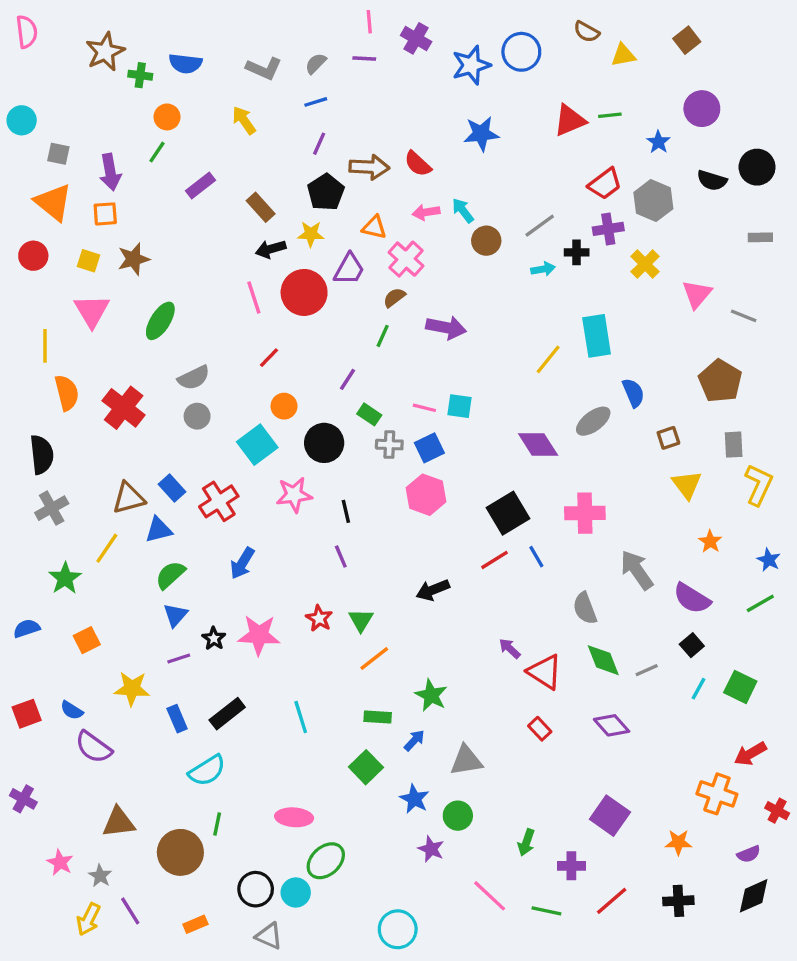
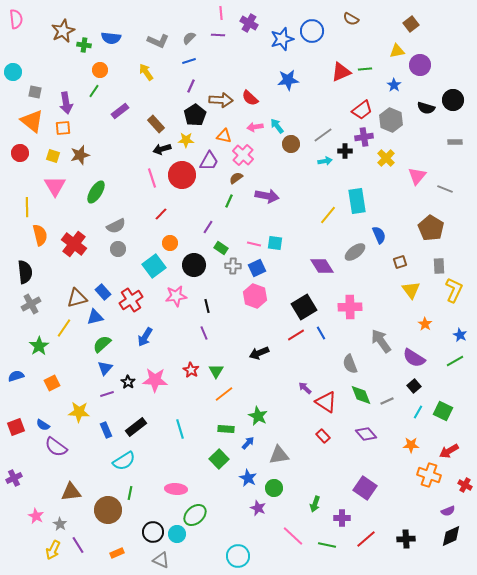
yellow triangle: (623, 55) -> (397, 51), moved
purple cross: (23, 799) -> (14, 478), turned 35
orange star: (678, 842) -> (411, 445), moved

